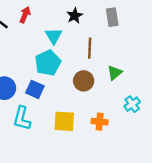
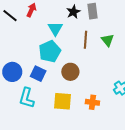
gray rectangle: (112, 17) -> (92, 11), moved
green triangle: (115, 73) -> (108, 40), moved, turned -32
brown circle: (84, 81) -> (70, 72), moved

